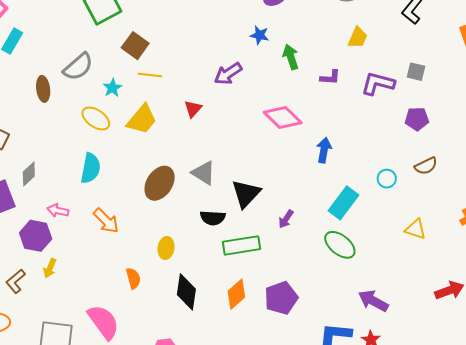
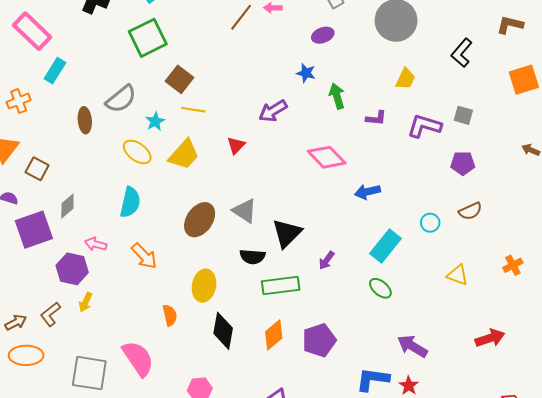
blue arrow: (324, 150) -> (367, 192), turned -115
green ellipse: (340, 245) -> (380, 288), size x0.7
yellow ellipse: (166, 248) -> (204, 286), size x1.4

